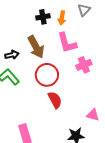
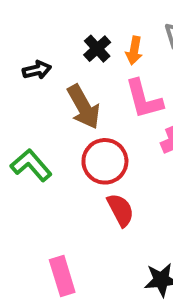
black cross: (43, 17) -> (97, 49), turned -32
black arrow: (12, 55) -> (37, 70), moved

